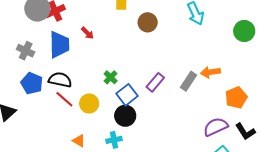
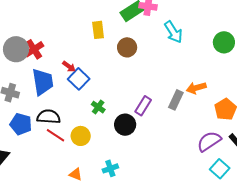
blue square: (127, 95) -> (79, 79), moved
black circle: (125, 116) -> (125, 125), moved

